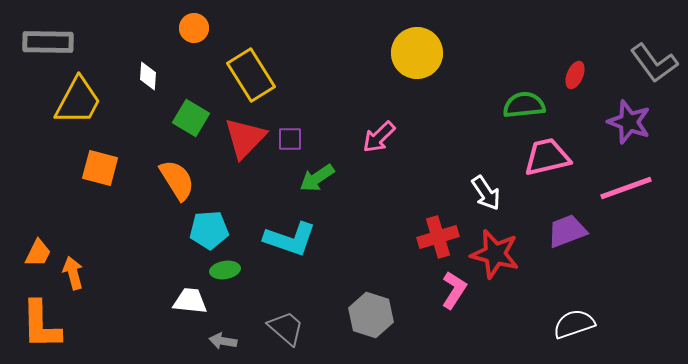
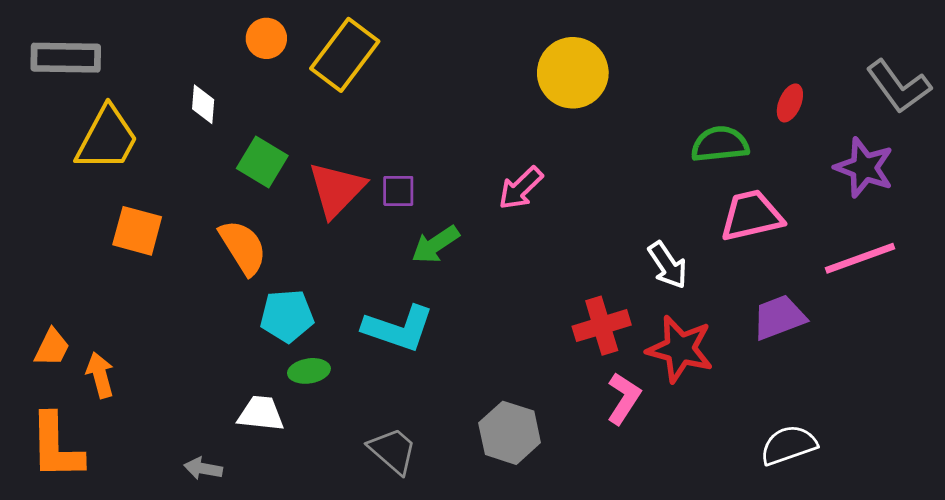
yellow rectangle: (251, 75) -> (345, 55), moved, turned 69
gray arrow: (223, 341) -> (203, 468), moved

